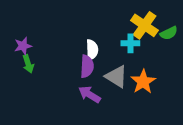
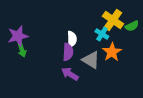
cyan cross: (130, 43) -> (102, 34), turned 32
purple star: (23, 46) -> (18, 36), size x1.5
orange star: (143, 82) -> (112, 52), moved

